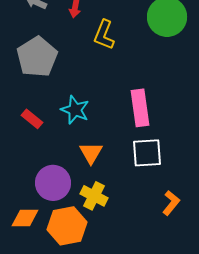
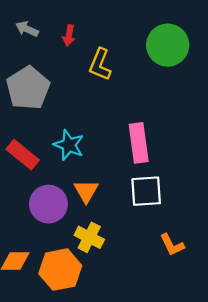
red rectangle: (32, 119) -> (23, 155), size x1.4
purple circle: (53, 183) -> (48, 204), moved
orange L-shape: (171, 203) -> (172, 245), turned 115

